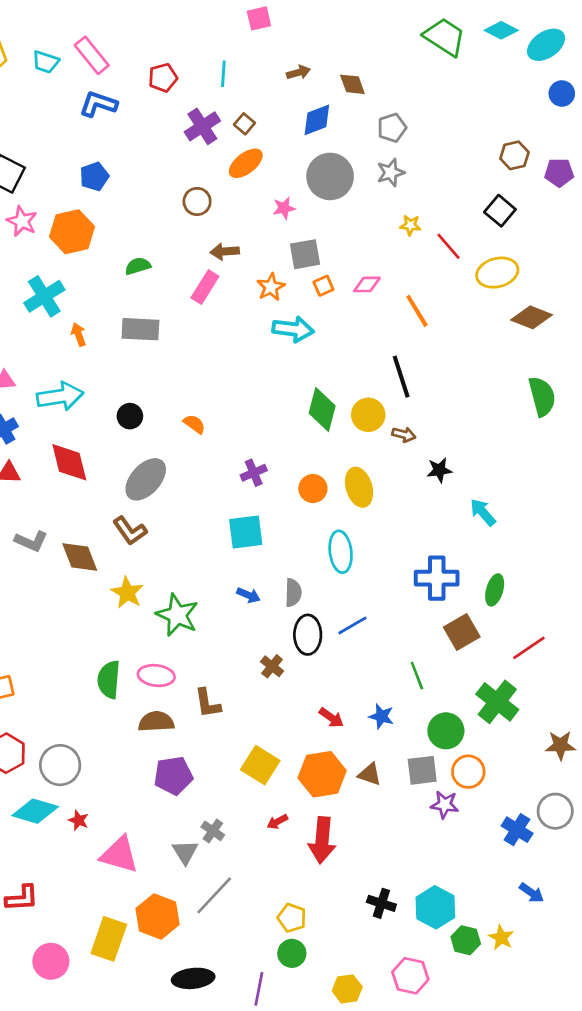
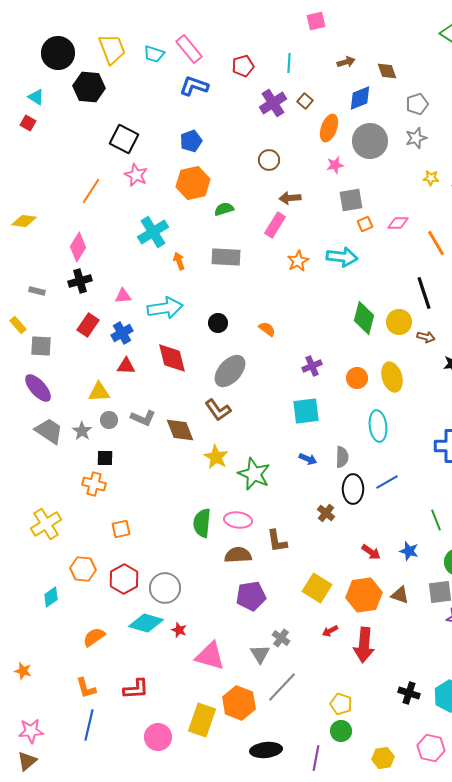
orange ellipse: (246, 163) -> (329, 128), moved, turned -32
orange hexagon: (72, 232) -> (193, 183), moved
orange star: (271, 287) -> (298, 261), moved

